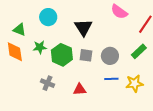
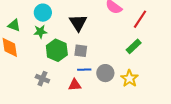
green star: (40, 47) -> (40, 32), moved
gray circle: (110, 56) -> (105, 73), moved
blue line: (111, 79) -> (84, 70), moved
yellow star: (134, 83) -> (129, 78), turned -30

